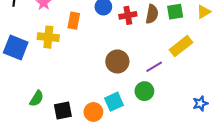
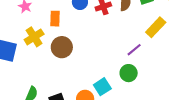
yellow cross: (48, 37) -> (34, 37), turned -30
brown circle: (117, 61) -> (62, 47), moved

